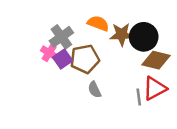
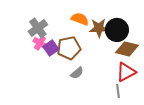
gray cross: (61, 37) -> (38, 28), moved
gray semicircle: (95, 90) -> (77, 73), turned -104
gray line: (139, 97) -> (118, 91), moved

